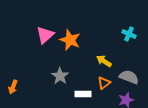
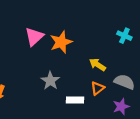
orange star: (70, 40) -> (61, 42), turned 30

